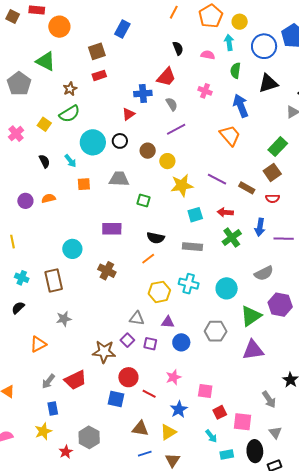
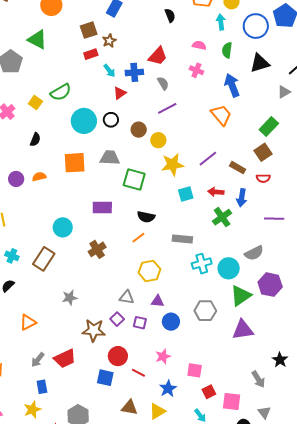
black semicircle: (178, 48) -> (170, 15), moved
pink semicircle: (208, 55) -> (199, 45), moved
brown star: (70, 89) -> (109, 41), moved
black semicircle: (44, 161) -> (35, 140), turned 48
cyan arrow: (70, 161) -> (109, 71), moved
purple line: (217, 179) -> (208, 159), turned -66
orange square: (84, 184) -> (75, 163), size x1.6
green square: (143, 201) -> (134, 179), size x1.6
blue arrow: (260, 227) -> (242, 198), moved
gray rectangle: (192, 247) -> (182, 239), moved
brown cross: (107, 271) -> (97, 249), turned 30
brown rectangle: (54, 281) -> (44, 259), turned 45
cyan cross: (189, 284) -> (202, 264), moved, turned -30
cyan circle: (227, 288) -> (229, 268), moved
gray star: (64, 319) -> (70, 298), moved

